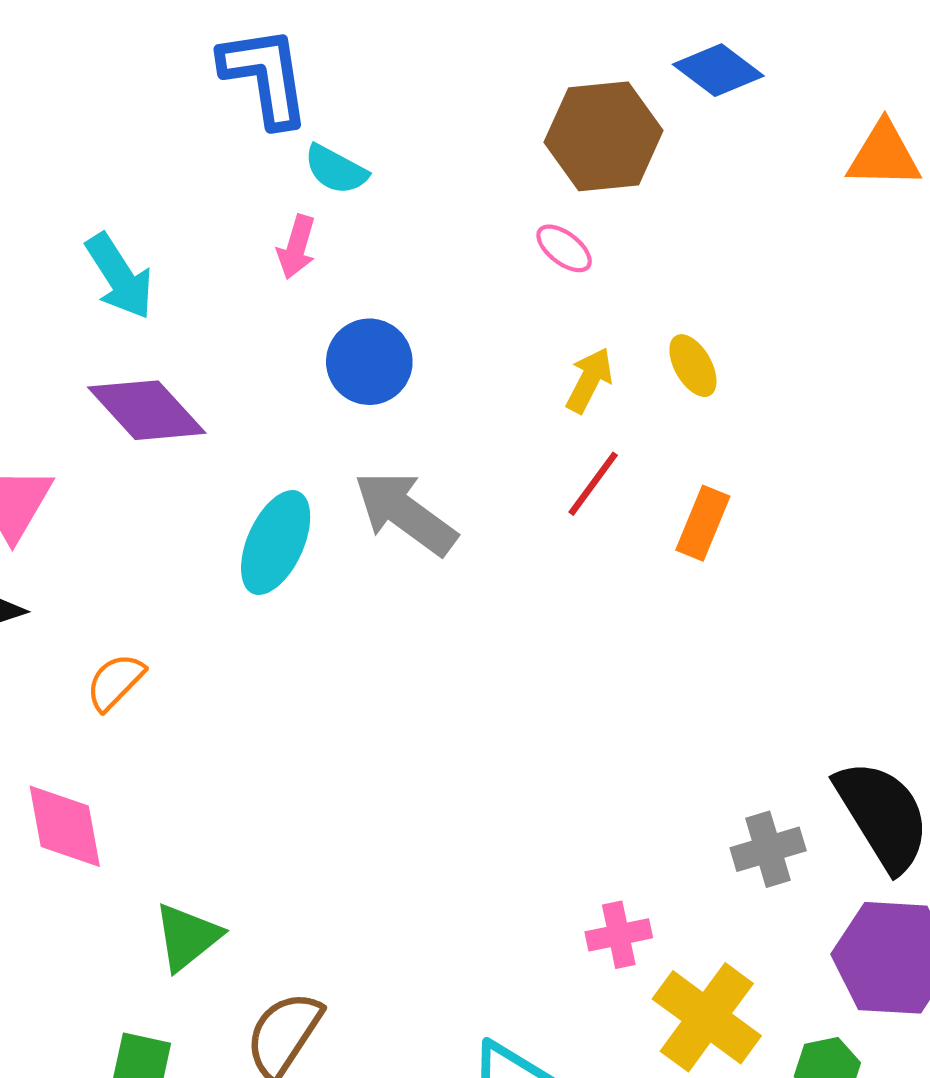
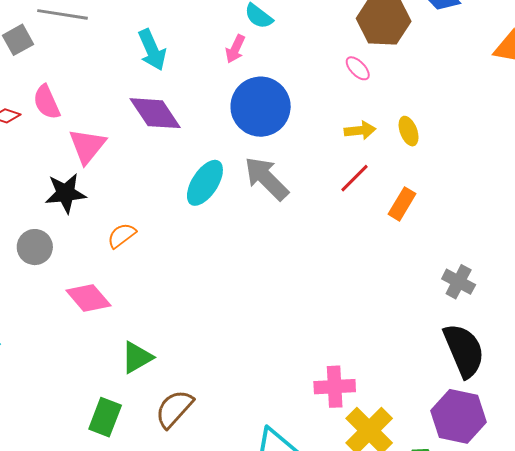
blue circle: (369, 362) -> (261, 107), size x1.5
yellow arrow: (589, 380) -> (360, 130), turned 48
pink diamond: (65, 826) -> (88, 298), turned -39
gray cross: (768, 849) -> (459, 282), moved, turned 36
pink cross: (619, 935) -> (335, 387), size x1.4

